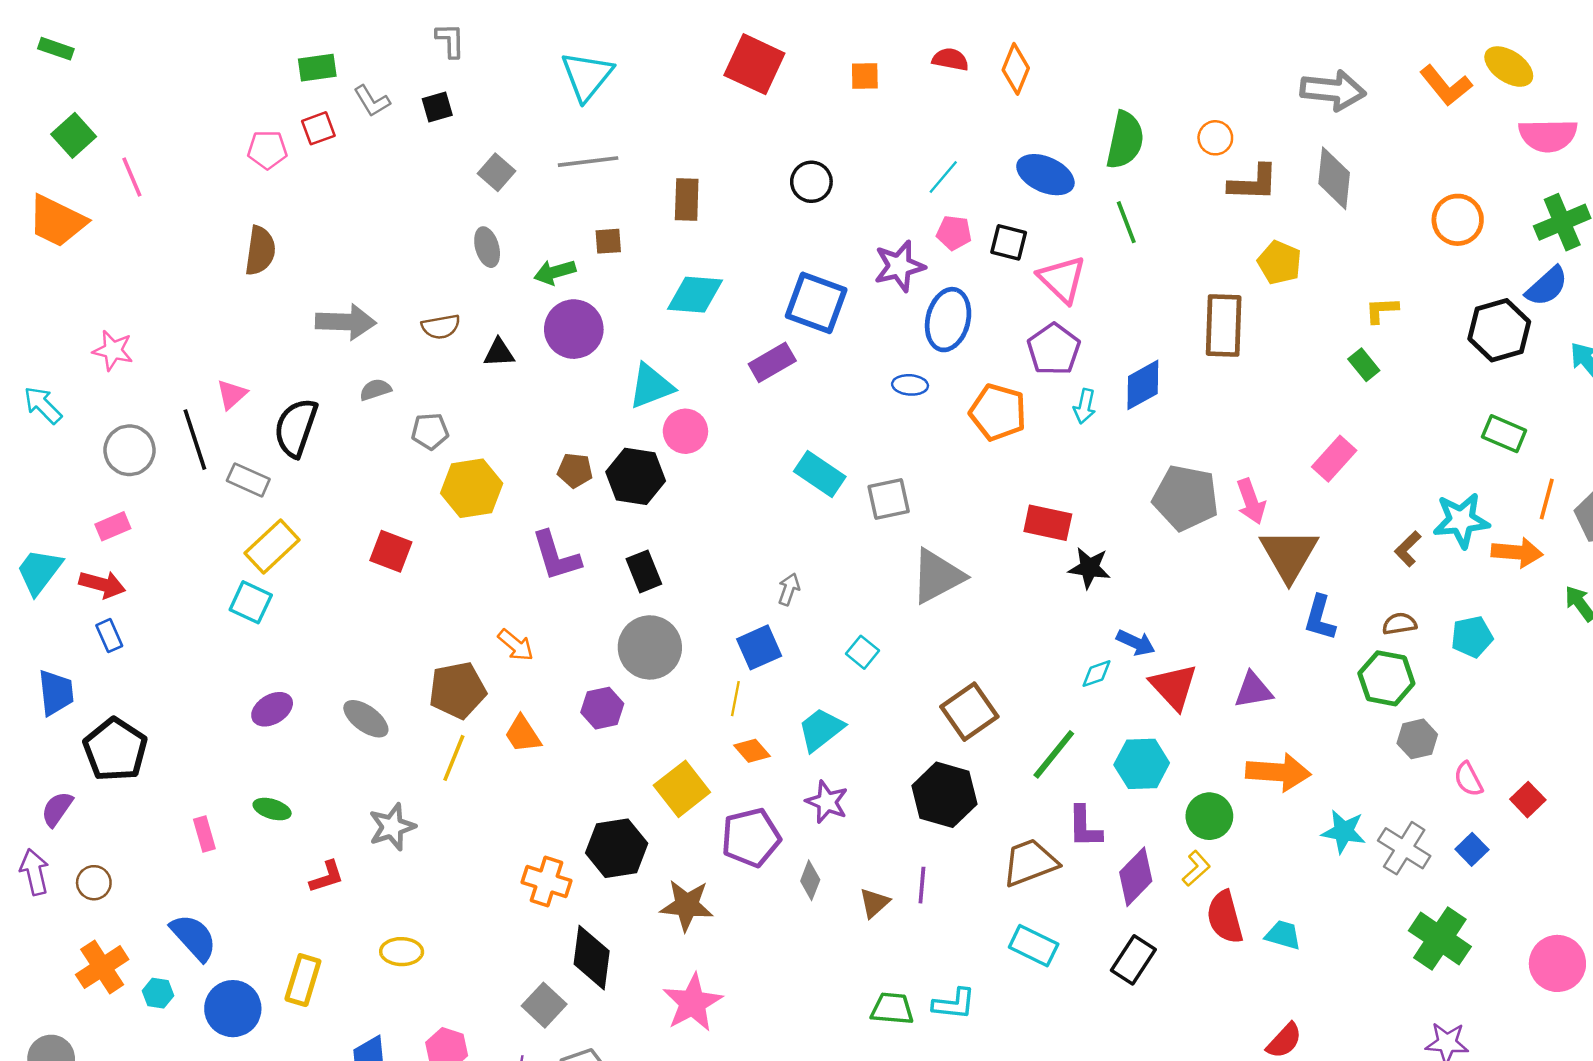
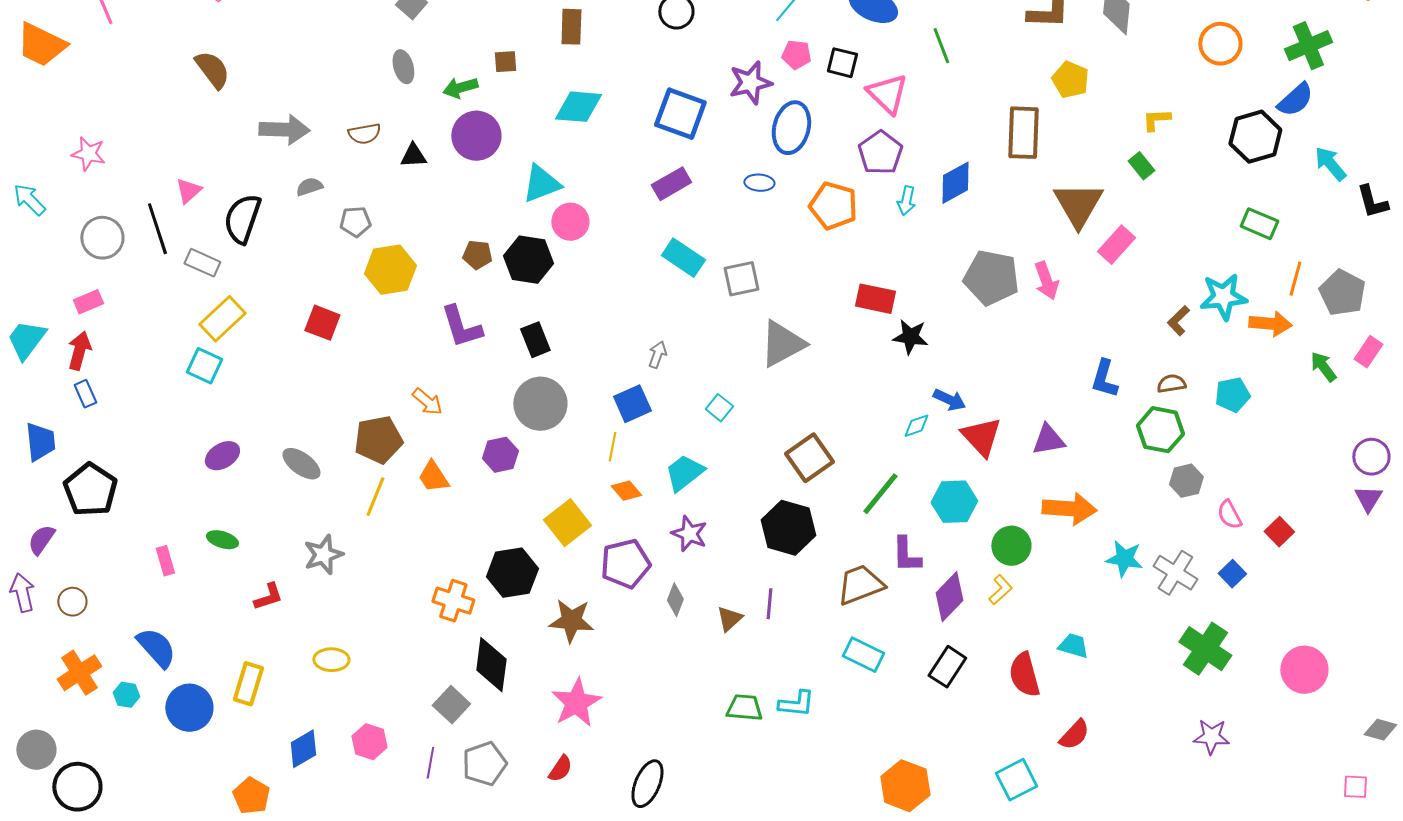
brown semicircle: (260, 251) -> (212, 70), turned -45
purple rectangle: (772, 362) -> (671, 184), moved
brown triangle: (1289, 555) -> (1078, 205), moved
red arrow: (102, 584) -> (79, 351), turned -90
red semicircle: (1225, 917) -> (1024, 675), moved

